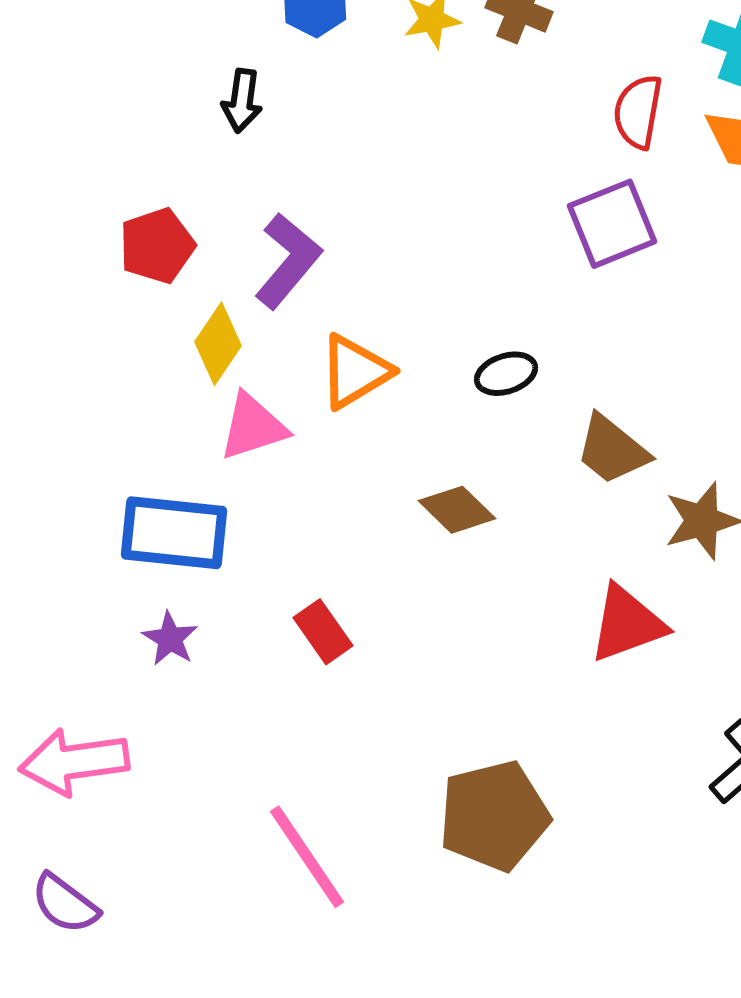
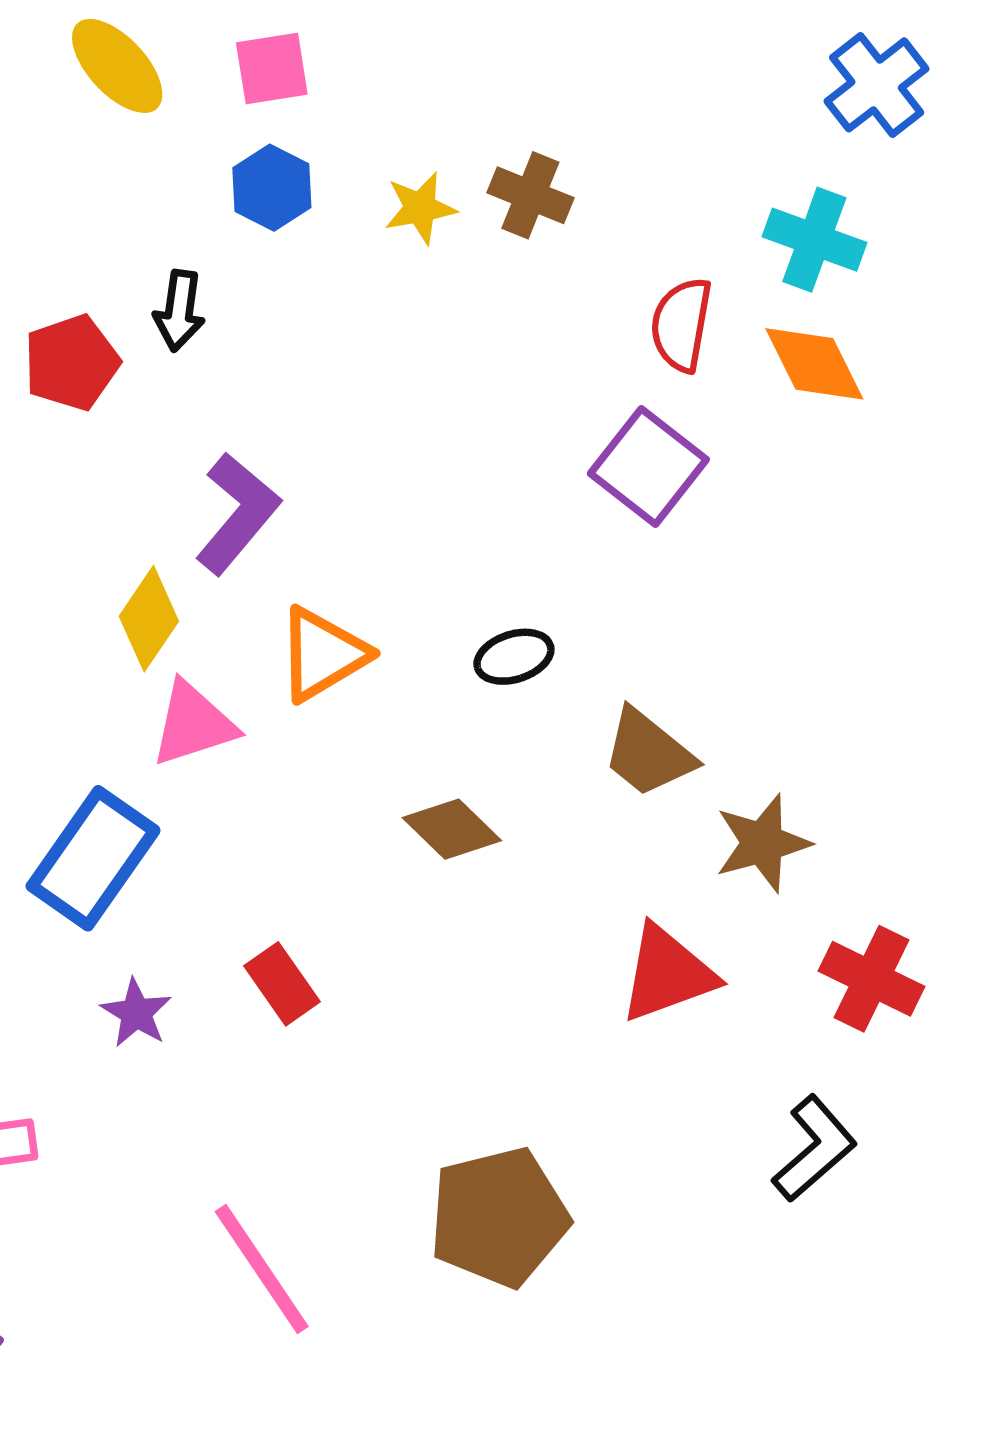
purple square: (612, 224) -> (648, 467), turned -30
red pentagon: (157, 246) -> (72, 363), moved
blue rectangle: (174, 533) -> (93, 858), turned -61
purple star: (170, 639) -> (136, 1013), moved

